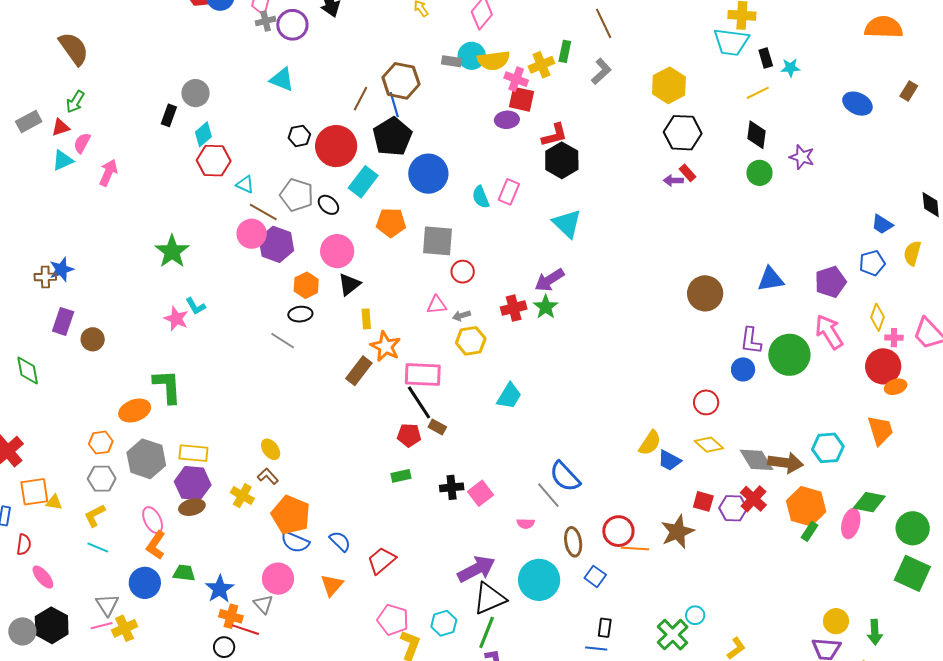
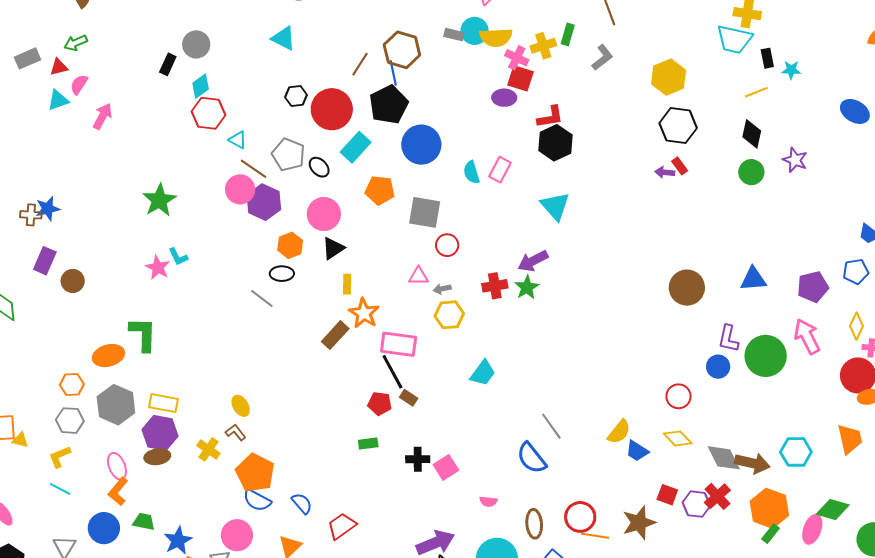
green arrow: (75, 102) -> (76, 43), turned 30
gray line: (548, 495) -> (551, 426), moved

